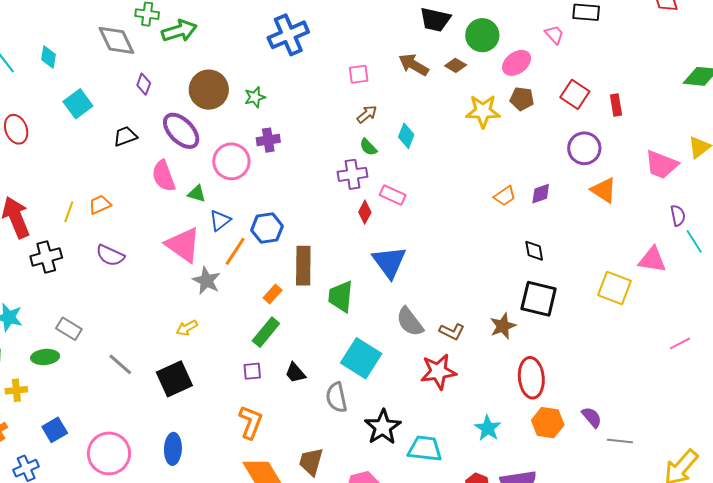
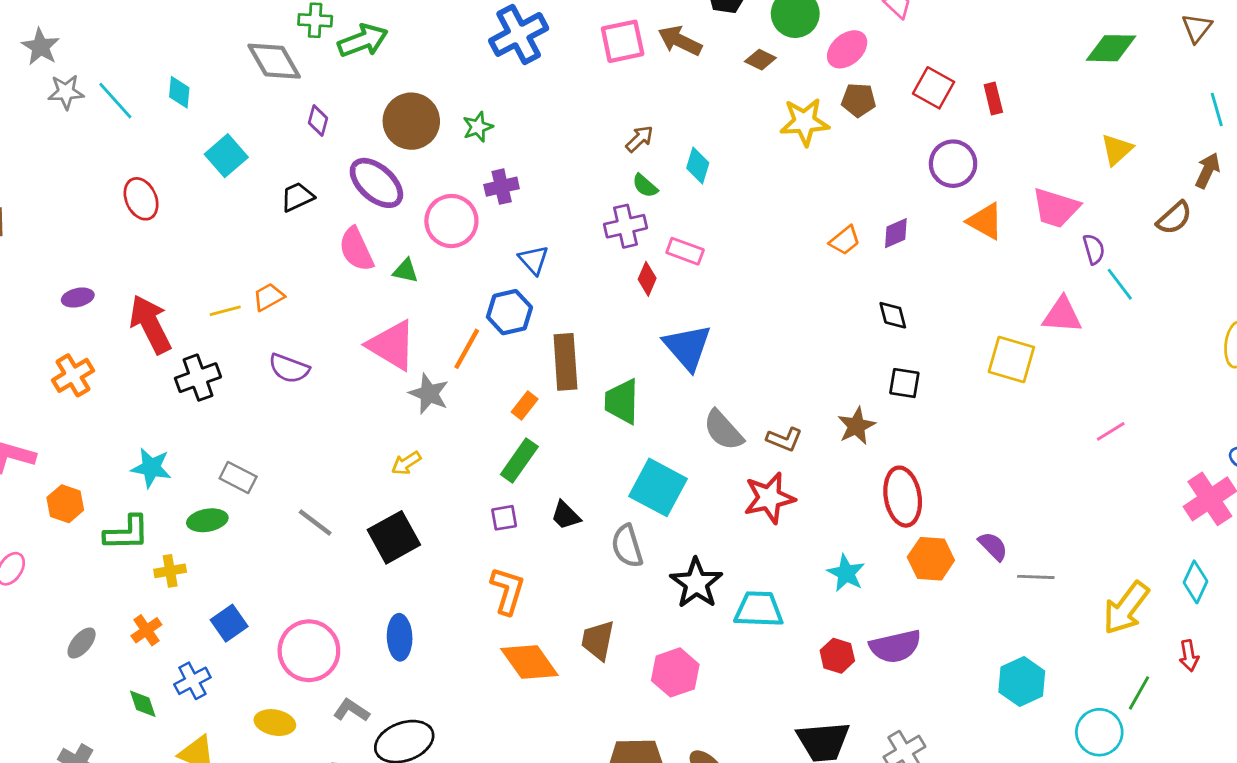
brown arrow: (414, 65) -> (680, 41), moved
pink square: (359, 74) -> (623, 41), moved, size x1.5
pink trapezoid: (661, 165) -> (1056, 208), moved
yellow line: (69, 212) -> (225, 311), turned 60
blue triangle: (220, 220) -> (534, 260), moved, turned -30
black square: (539, 299) -> (904, 383), size x0.6

